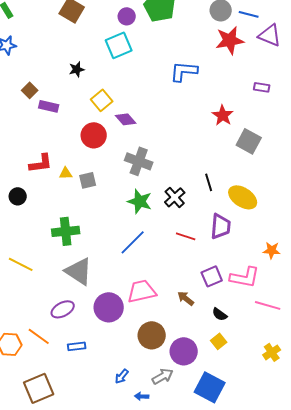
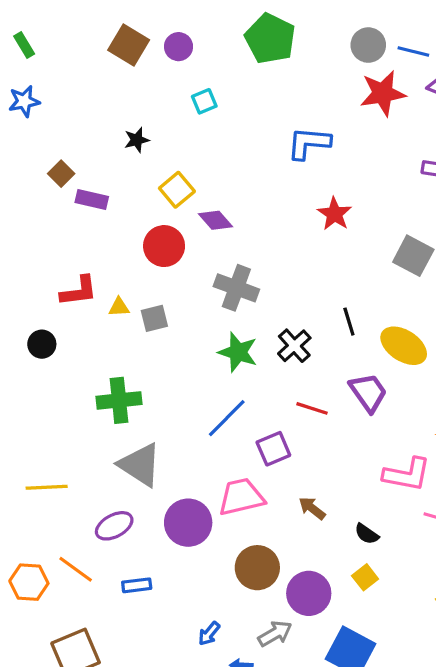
purple circle: (127, 16) -> (179, 47), moved
cyan square: (119, 45) -> (204, 101), size x0.6
red star: (223, 115) -> (334, 214), moved
purple trapezoid: (221, 226) -> (368, 392), turned -40
yellow line: (21, 264) -> (47, 487), moved, turned -30
purple square: (212, 276) -> (273, 449), moved

